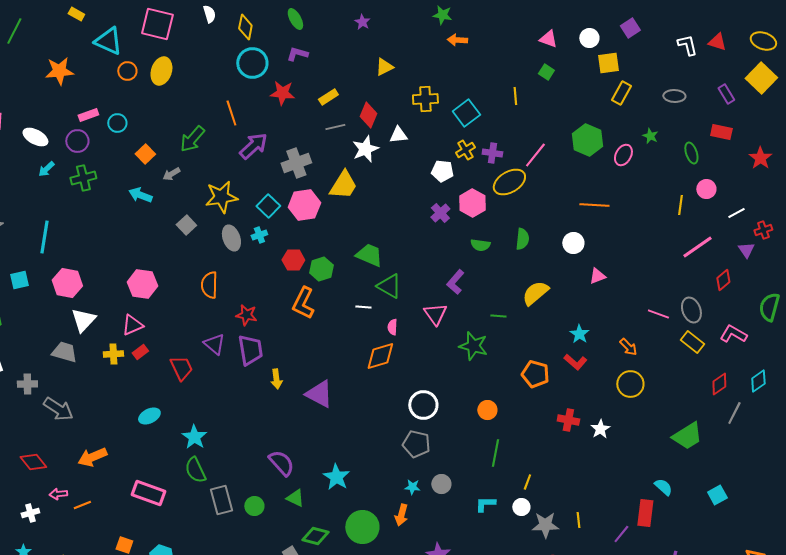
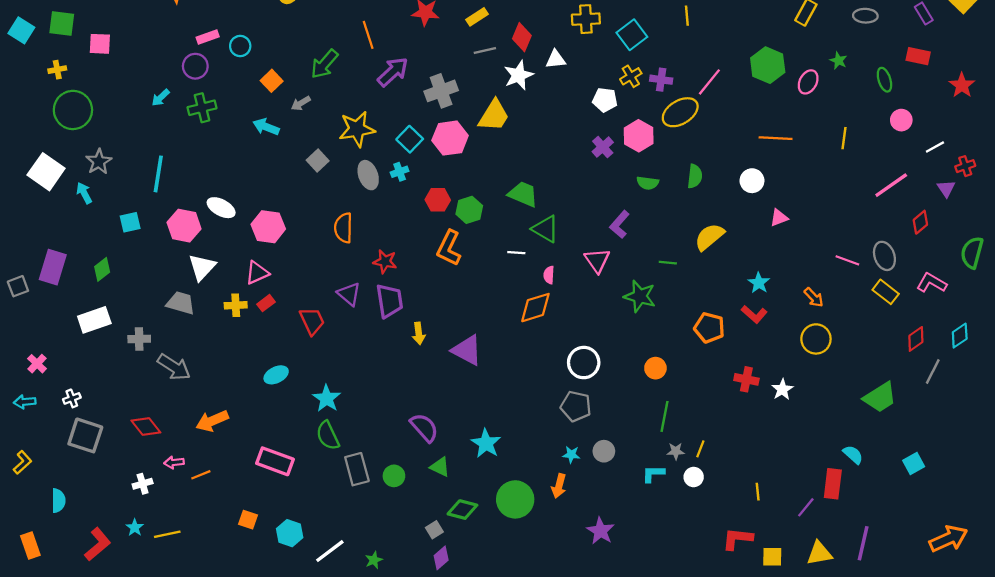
white ellipse: (35, 137) -> (221, 208), moved
yellow line: (680, 205) -> (844, 138), moved
gray star: (545, 525) -> (676, 451), moved, size x0.6

